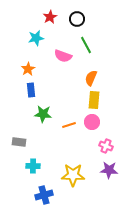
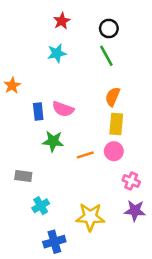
black circle: (77, 19) -> (109, 28), moved
cyan star: (36, 38) -> (57, 53), moved
pink semicircle: (63, 56) -> (63, 109), moved
orange star: (28, 69) -> (12, 85), moved
cyan cross: (33, 166) -> (41, 206), turned -32

